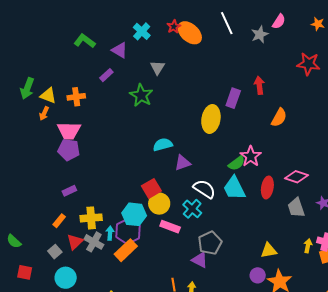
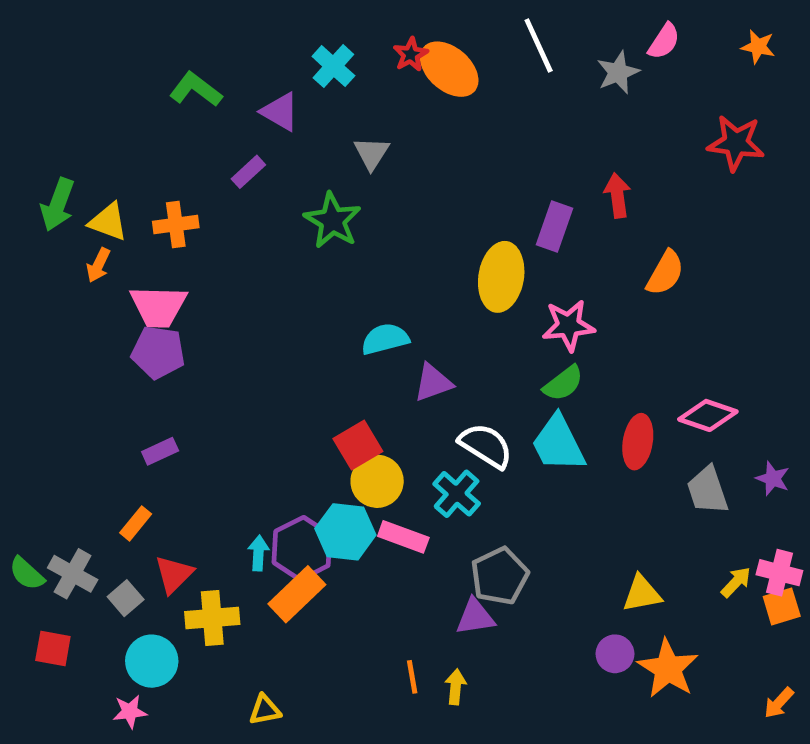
pink star: (251, 156) -> (568, 325), moved, turned 30
cyan hexagon: (134, 214) -> (345, 532), moved
yellow cross: (91, 218) -> (212, 618), moved
gray cross: (94, 242) -> (73, 574), moved
yellow arrow: (308, 246) -> (736, 582), turned 32
purple triangle: (200, 260) -> (475, 617), turned -36

